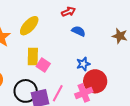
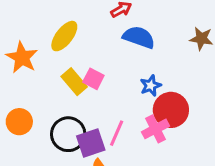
blue semicircle: (79, 31) -> (139, 37), size x1.5
yellow rectangle: (33, 57) -> (74, 82), turned -36
pink square: (43, 65) -> (93, 79), moved

